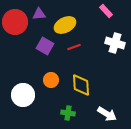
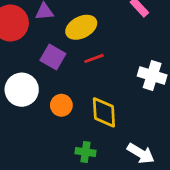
white cross: (115, 43) -> (152, 75), moved
white circle: (23, 95) -> (22, 90), moved

